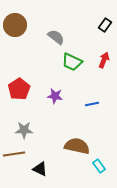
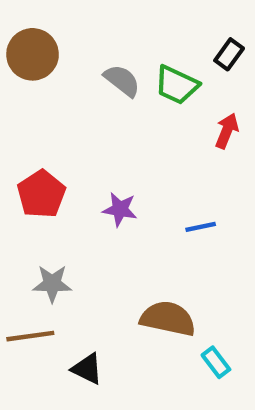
green trapezoid: (72, 62) -> (177, 85), moved

